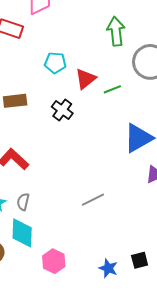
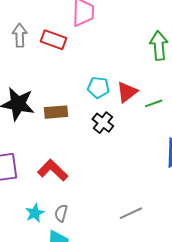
cyan pentagon: (55, 63) -> (98, 87), moved

